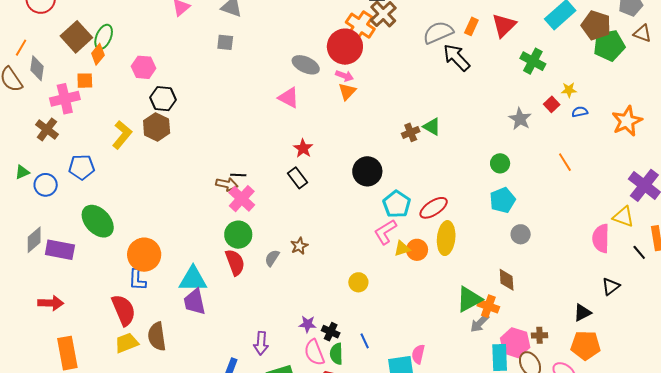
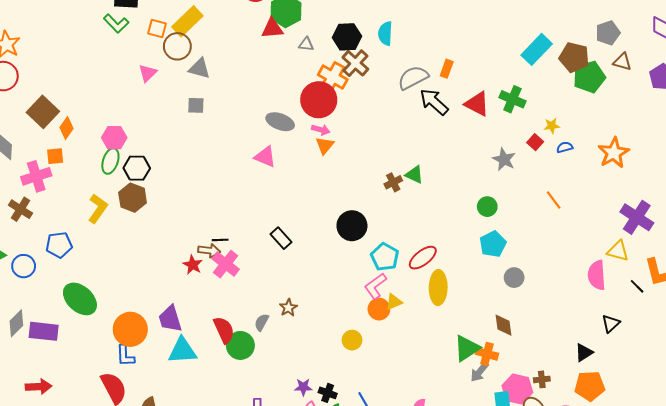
red triangle: (504, 25) -> (477, 104), moved, turned -44
green ellipse: (104, 37) -> (110, 161), moved
red star: (303, 148) -> (193, 265), moved
green circle: (238, 235) -> (240, 345), moved
orange circle: (417, 250) -> (379, 309), moved
purple trapezoid: (195, 302) -> (170, 319), moved

